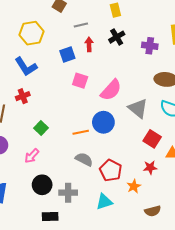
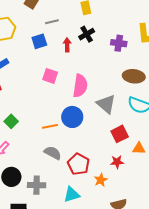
red arrow: (89, 44) -> (67, 45), moved
blue square: (67, 54) -> (39, 41), moved
pink semicircle: (111, 90) -> (80, 86), turned -35
red square: (152, 139) -> (120, 134), turned 30

